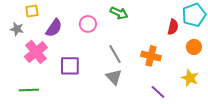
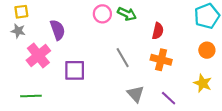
yellow square: (32, 11) -> (21, 12), moved
pink circle: (88, 24) -> (102, 14), moved
red semicircle: (173, 27) -> (158, 31), moved
purple semicircle: (54, 28) -> (58, 30), turned -54
gray triangle: (114, 77) -> (135, 94), moved

